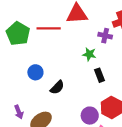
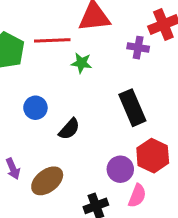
green star: (89, 54) -> (81, 63), moved
black rectangle: (99, 75) -> (132, 108), size x1.6

